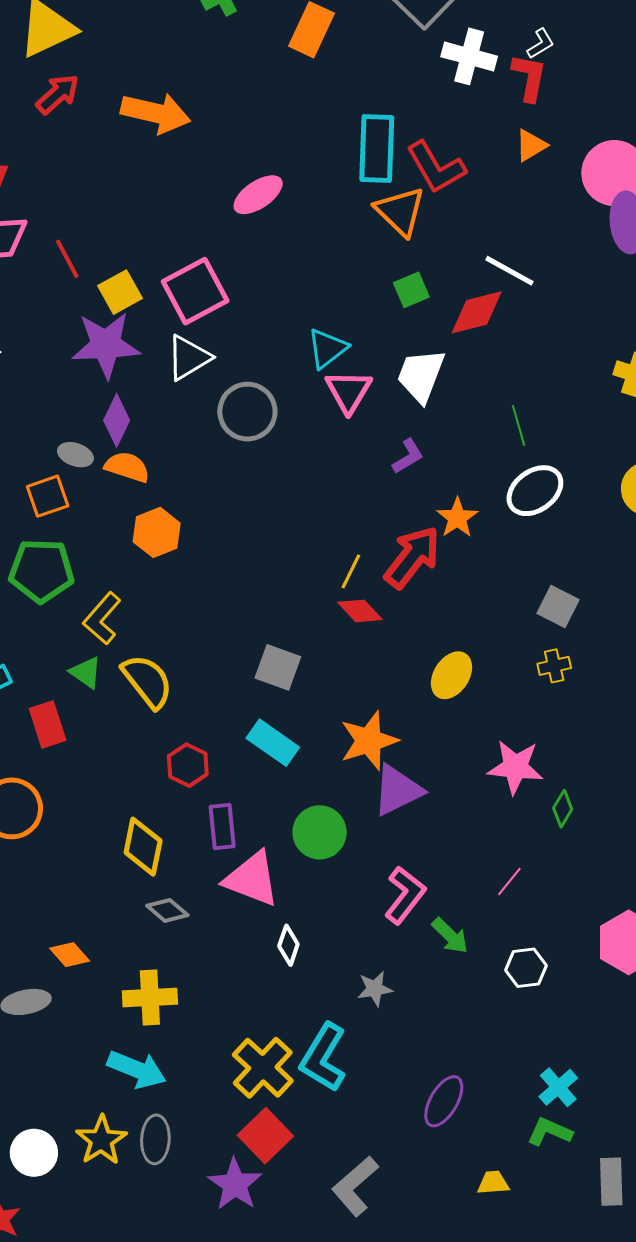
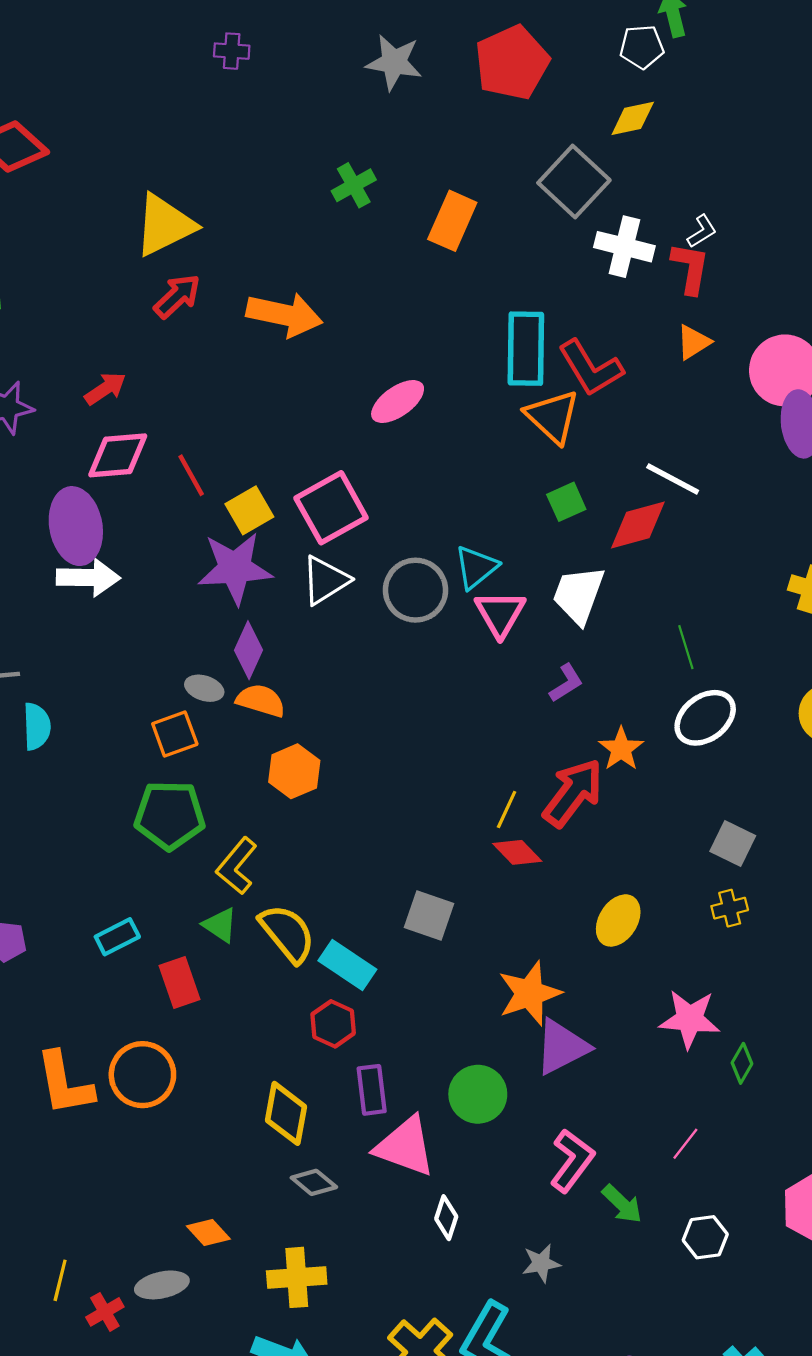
gray circle: (247, 412) -> (415, 590), moved
cyan rectangle: (273, 743) -> (347, 965), moved

